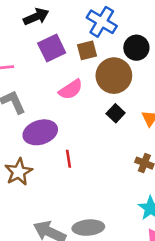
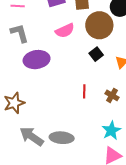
red line: (68, 159) -> (84, 91), moved
brown star: (19, 172) -> (14, 103), moved

